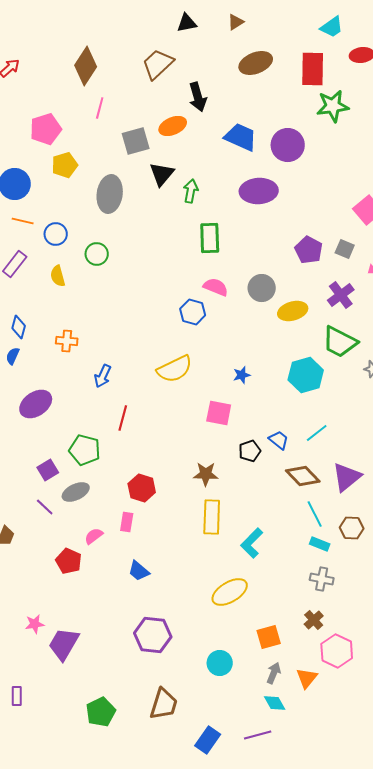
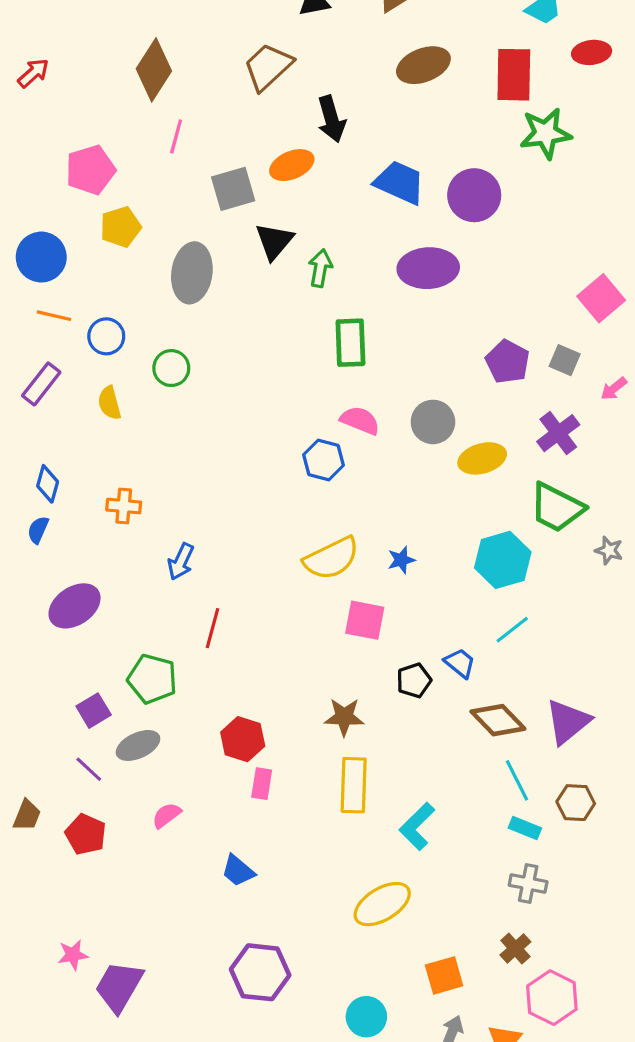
yellow semicircle: (175, 369) -> (331, 558), moved
cyan line: (317, 433) -> (512, 630), moved
pink rectangle: (127, 522) -> (262, 784), moved
red pentagon: (69, 561) -> (86, 834), moved

